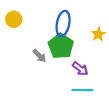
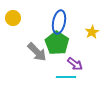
gray arrow: (39, 56) -> (37, 52), size x1.5
cyan line: (82, 90) -> (66, 77), moved

